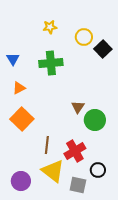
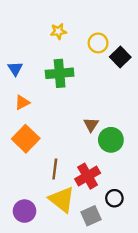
gray square: (78, 185) -> (91, 216), turned -36

